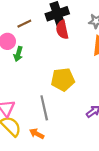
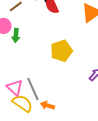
gray line: (44, 108) -> (33, 89), moved

